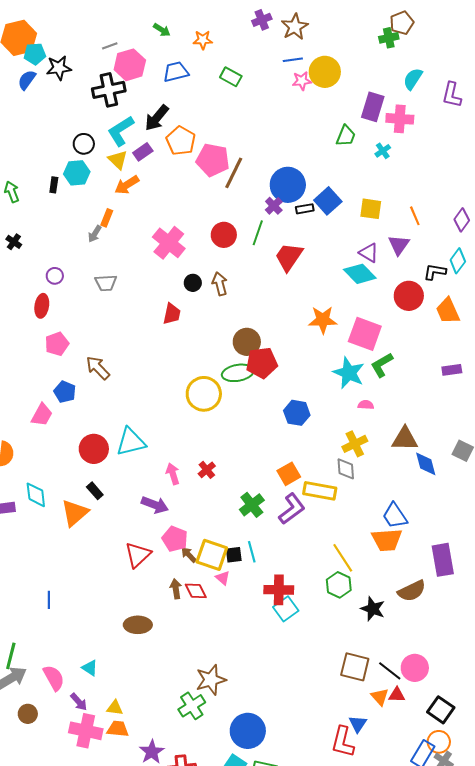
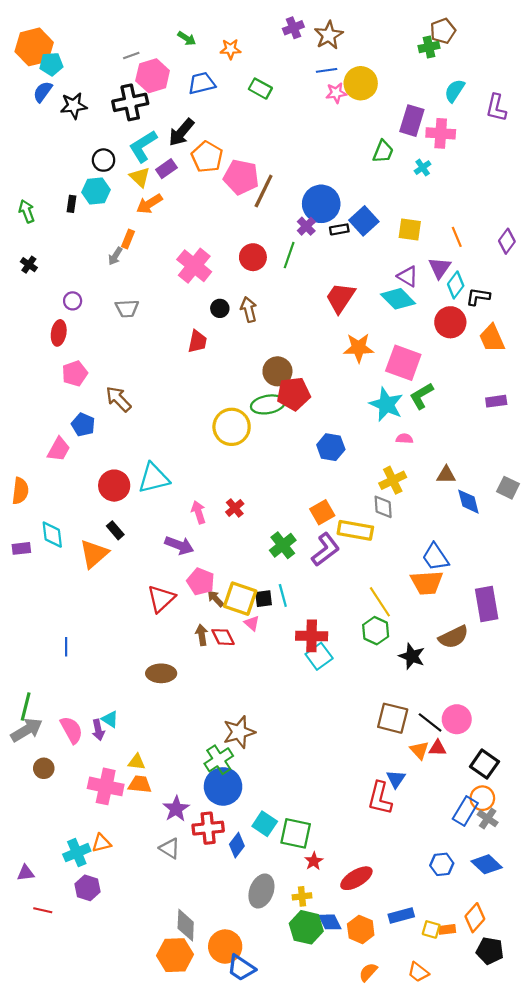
black star: (59, 68) -> (74, 106), moved
red trapezoid: (289, 257) -> (340, 298), moved
cyan diamond: (458, 261) -> (456, 285), moved
brown triangle: (405, 439) -> (446, 475), size x0.7
purple arrow: (79, 702) -> (98, 730), moved, turned 30
blue circle: (248, 731) -> (223, 786), moved

